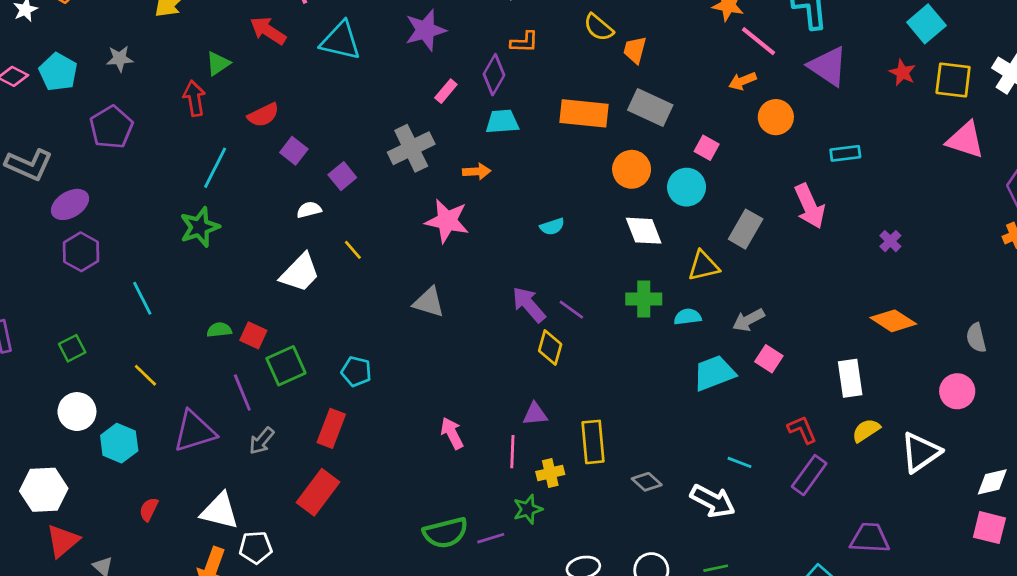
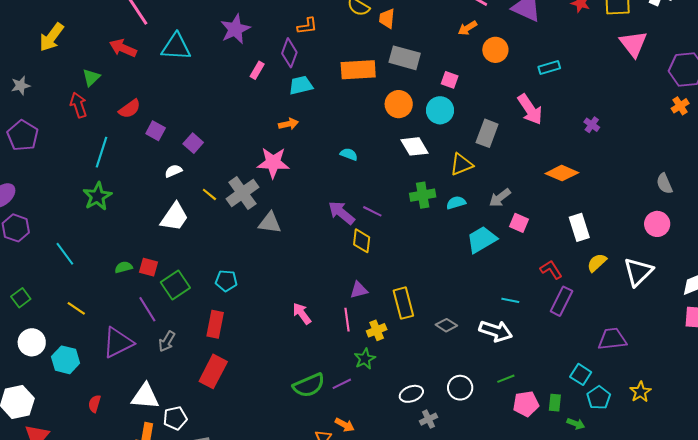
pink triangle: (965, 140) -> (633, 44), turned 44
gray cross: (411, 148) -> (242, 193), moved
cyan semicircle: (552, 227) -> (349, 154), turned -132
orange diamond: (893, 321) -> (562, 173), moved

